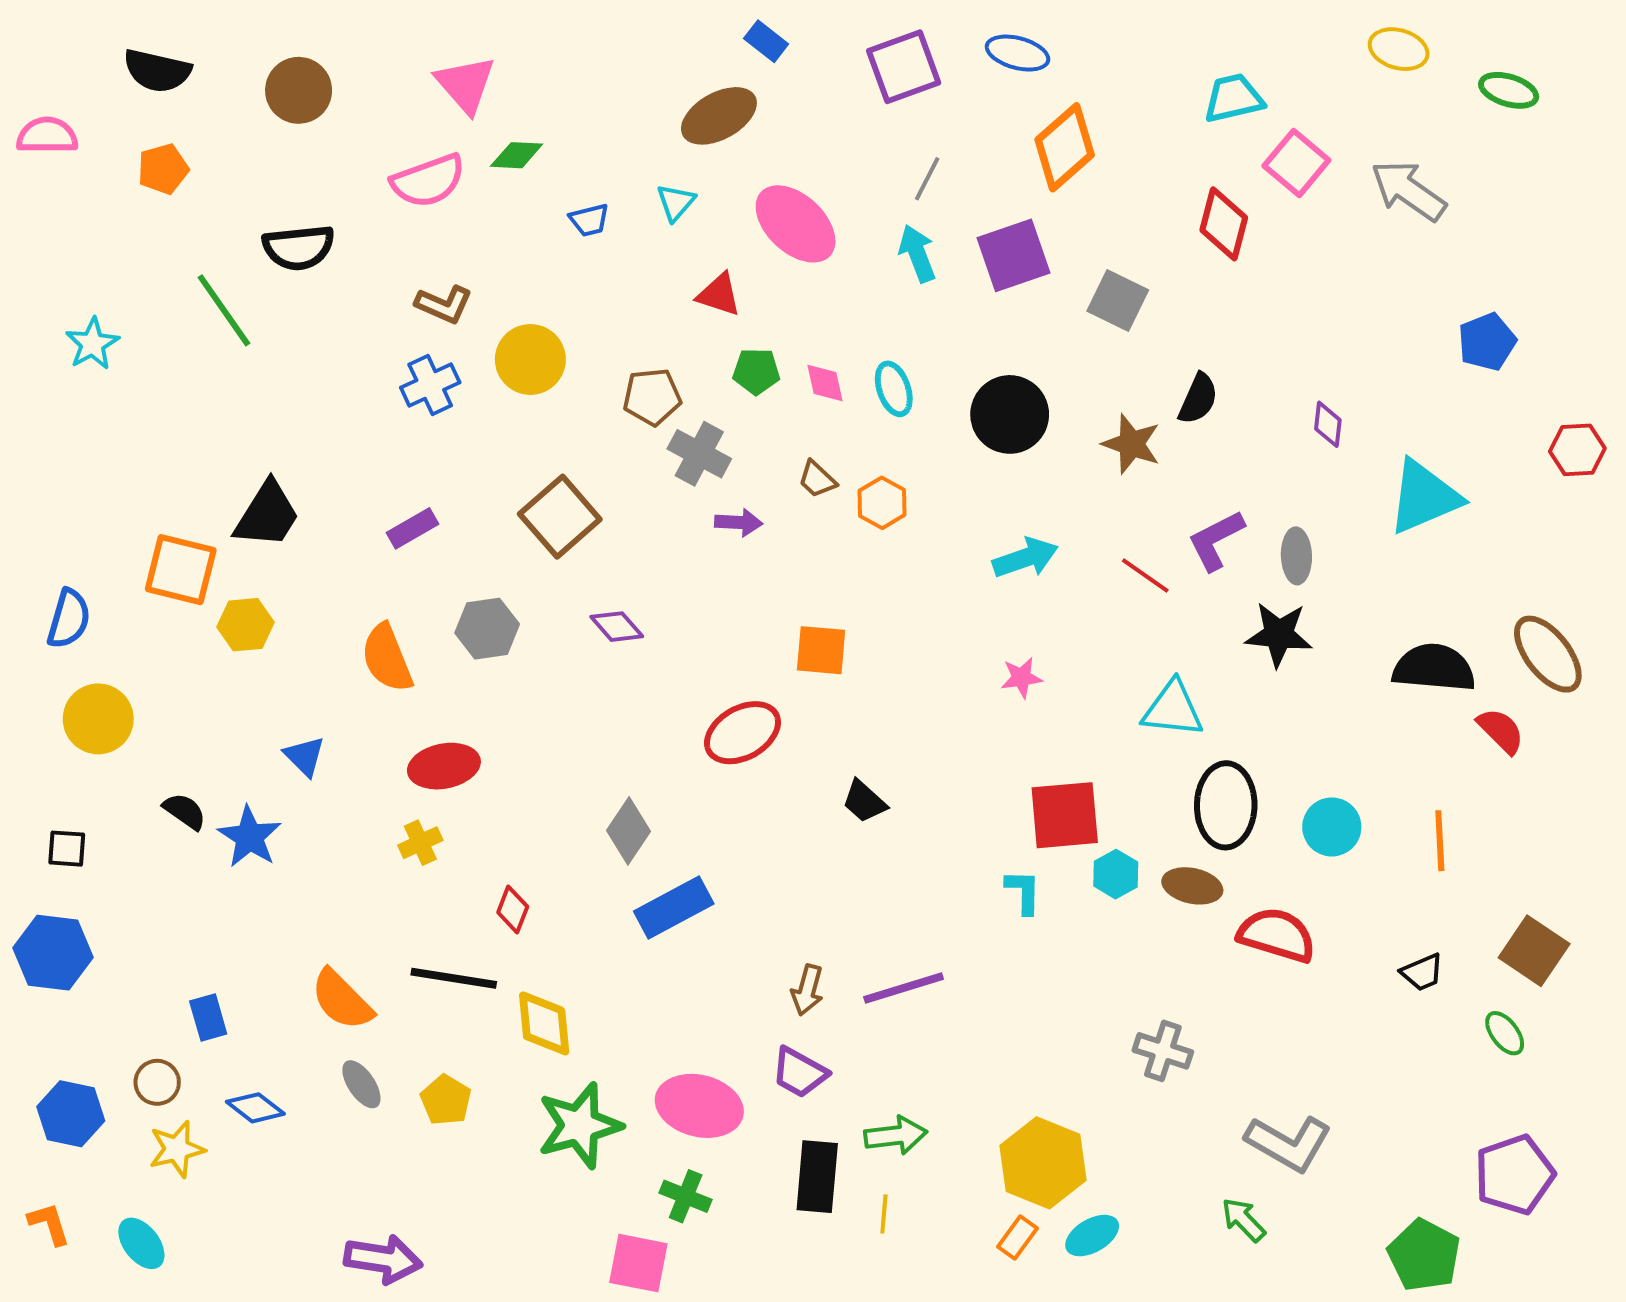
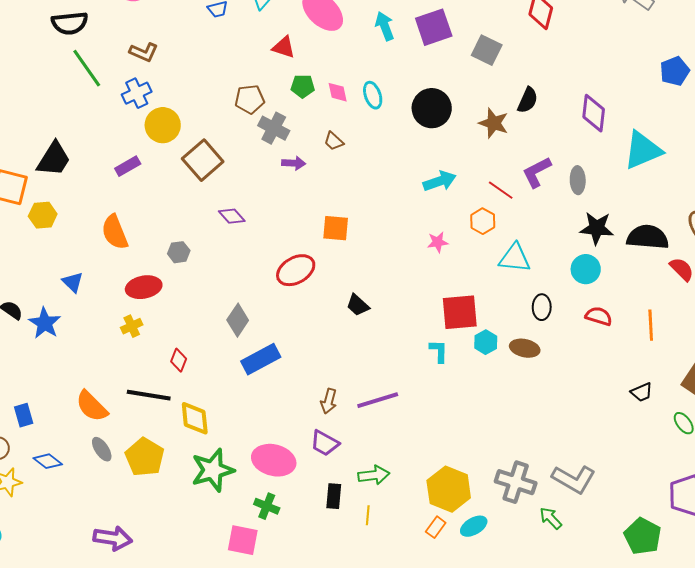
green line: (224, 310) -> (87, 68), moved
yellow circle: (530, 359) -> (163, 125), moved
purple diamond: (1328, 424) -> (594, 113), size x1.6
orange hexagon: (882, 503) -> (483, 221), moved
gray hexagon: (487, 629) -> (179, 252), moved, size x0.7
black star: (1279, 634) -> (597, 228), moved
black ellipse: (1226, 805) -> (542, 307), size x0.6
cyan circle: (1332, 827) -> (586, 269), moved
red semicircle: (1277, 935) -> (599, 316), moved, size x0.7
gray cross: (1163, 1051) -> (516, 482), moved, size x1.4
yellow pentagon: (446, 1100) -> (145, 457), size x1.5
black rectangle: (817, 1177) -> (334, 496), size x0.7

